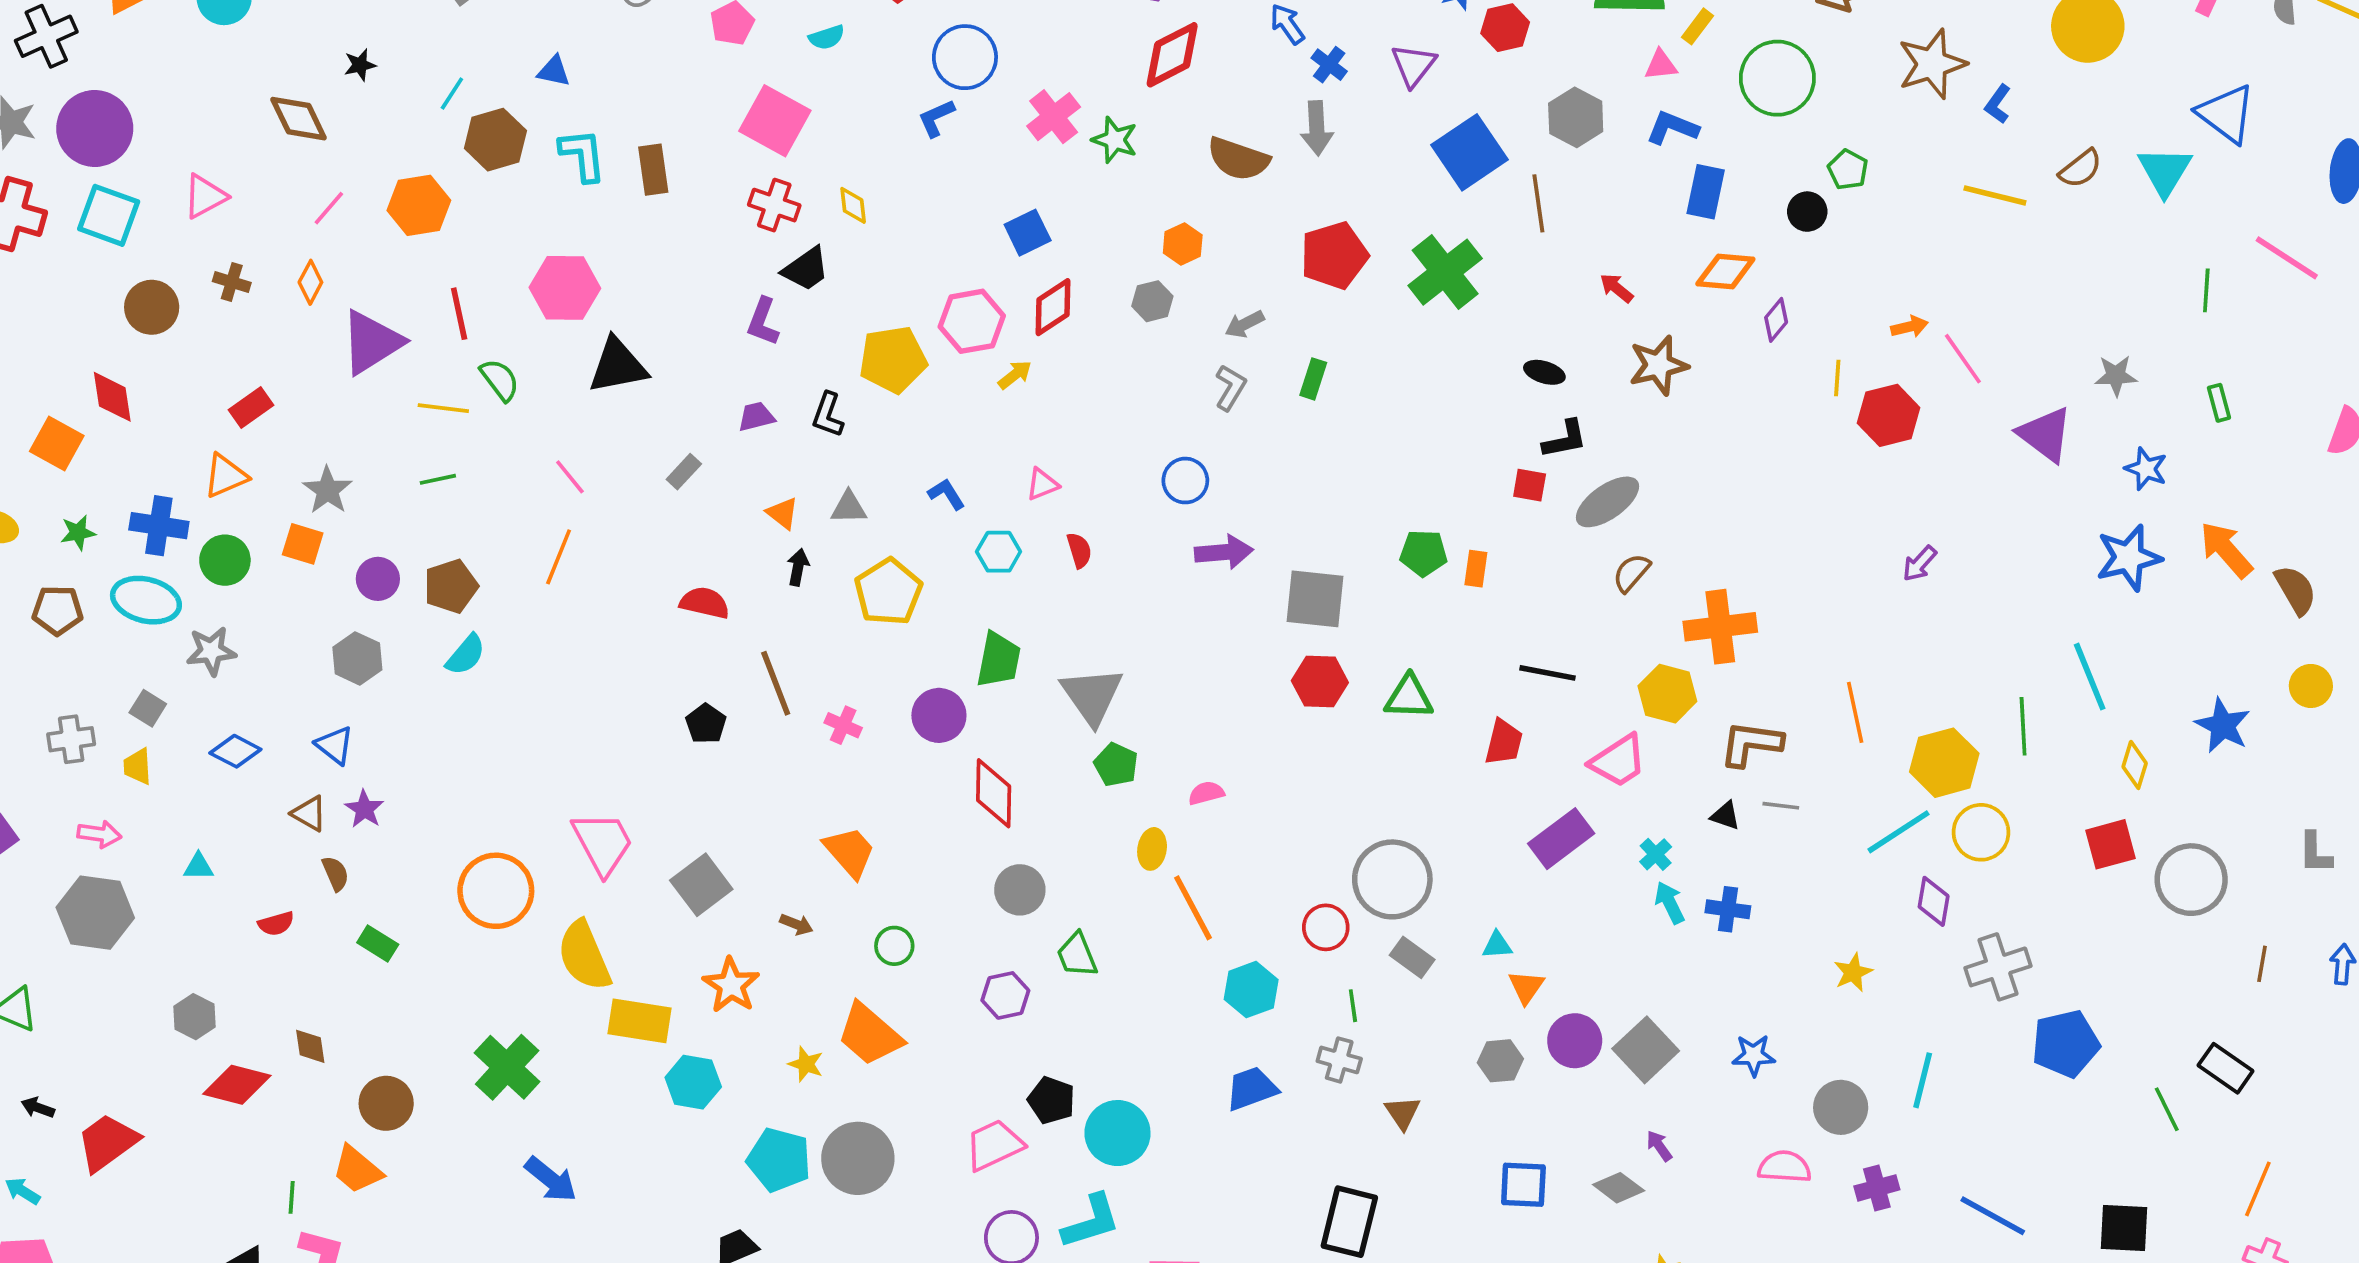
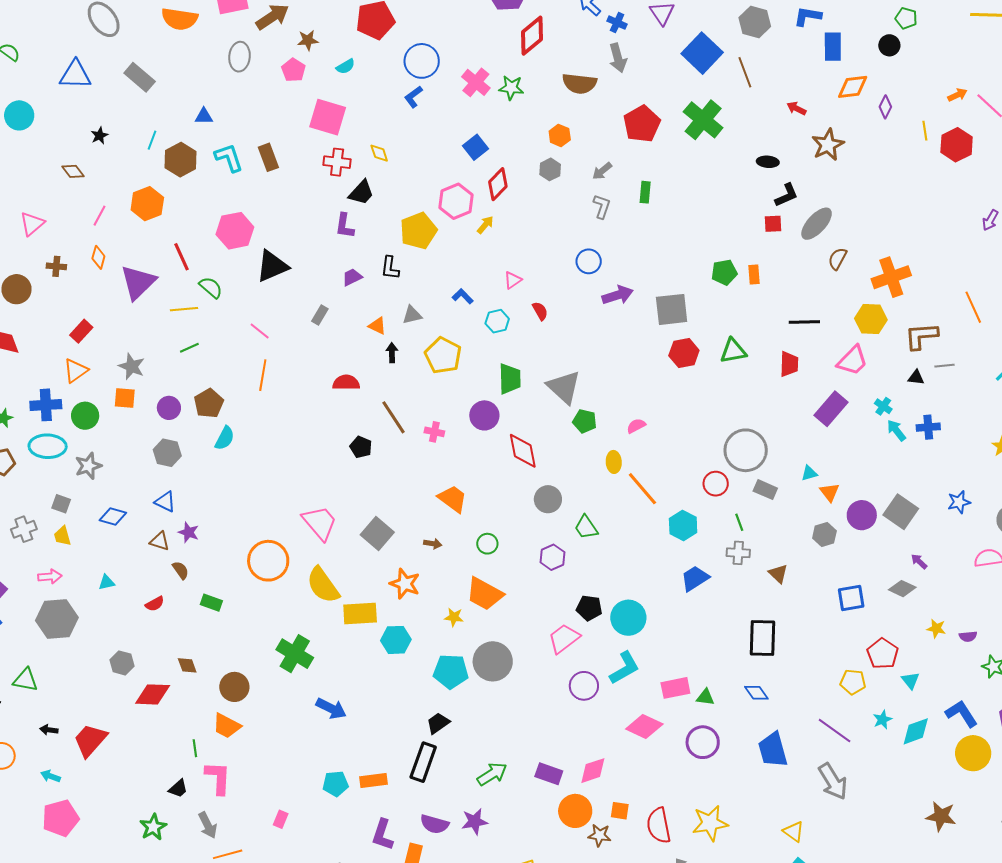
brown diamond: (299, 119) -> (73, 171), size x0.7

